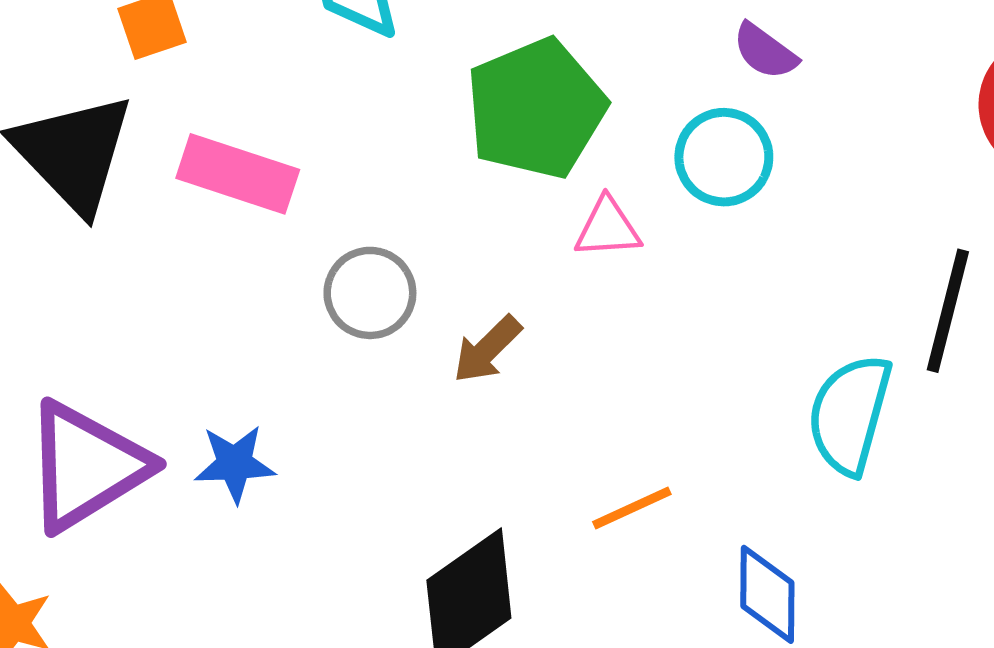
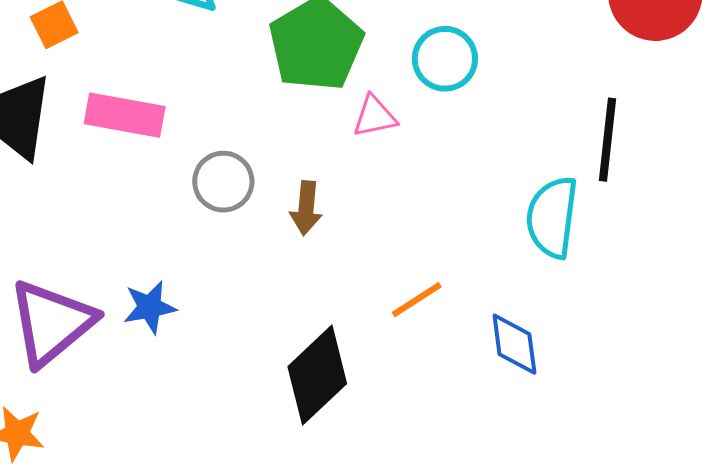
brown arrow: (487, 349) -> (306, 208), turned -32

